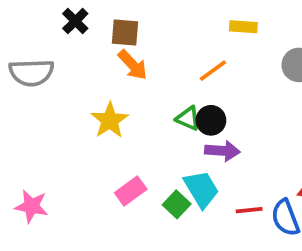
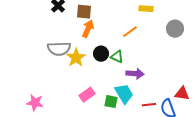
orange arrow: (133, 65) -> (88, 29), turned -114
gray semicircle: (31, 73) -> (59, 49), moved
black circle: (211, 120) -> (101, 54), moved
green square: (177, 204) -> (111, 102), turned -32

